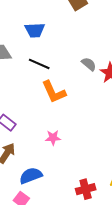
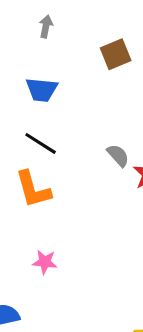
orange L-shape: (54, 92) -> (33, 189), moved

